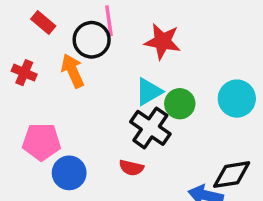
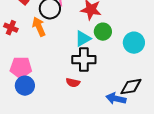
green circle: (180, 104) -> (103, 32), moved
black cross: (150, 128) -> (84, 60), turned -35
blue circle: (69, 173) -> (25, 86), moved

